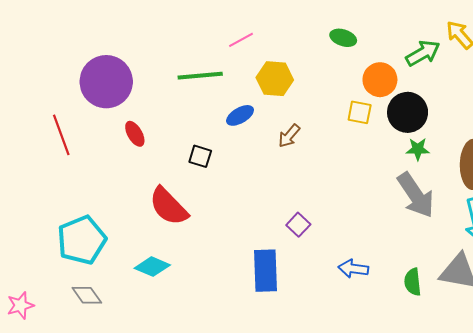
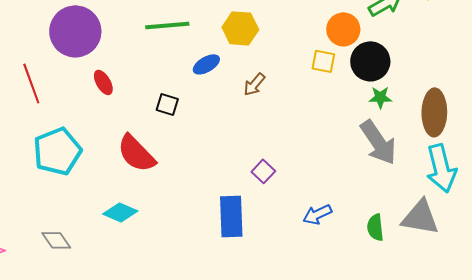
cyan pentagon: (82, 240) -> (57, 151), moved
blue arrow: (353, 269) -> (317, 214), turned -32

